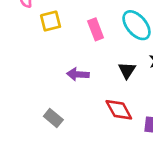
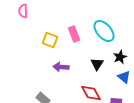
yellow square: (51, 21) -> (50, 40), moved, turned 35

